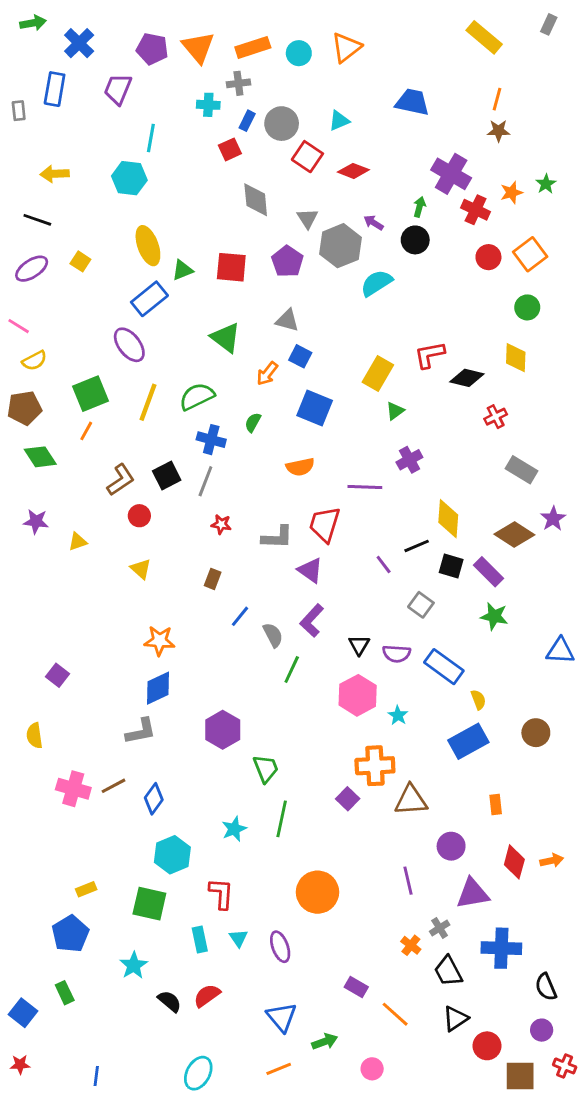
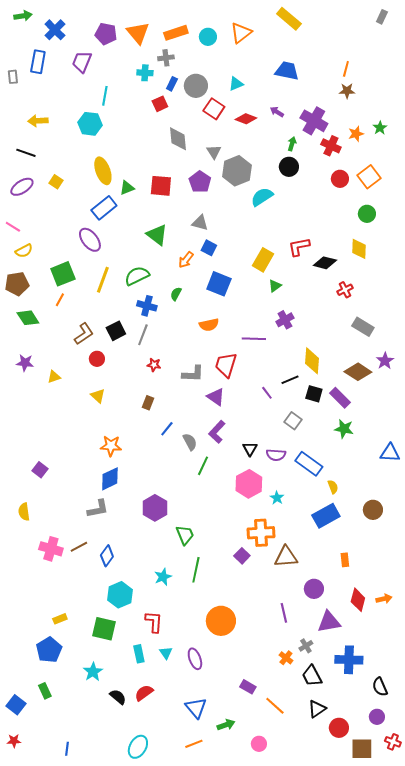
yellow rectangle: (484, 37) -> (289, 19), moved
purple arrow: (374, 223) -> (277, 112), moved

